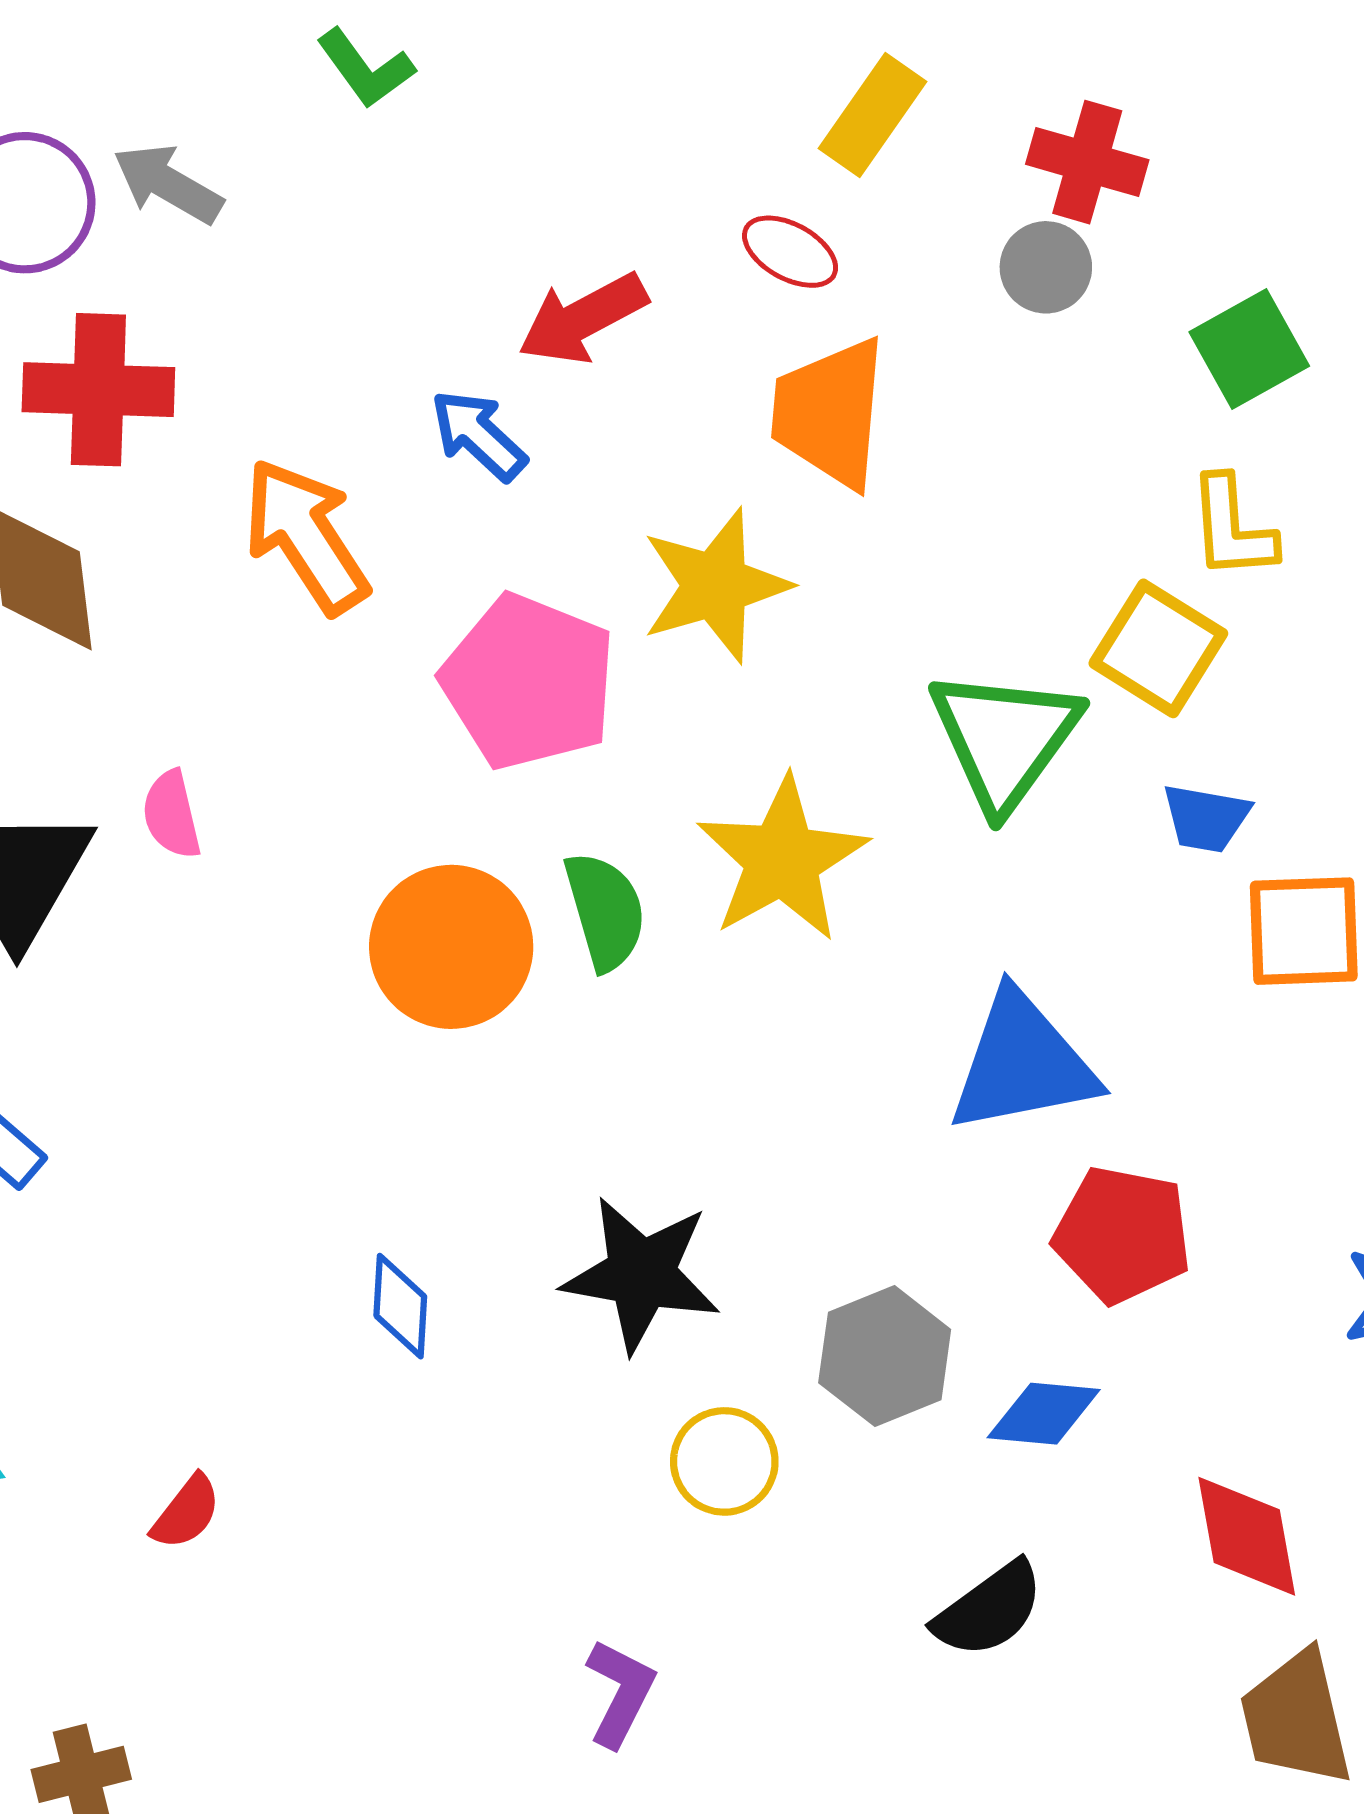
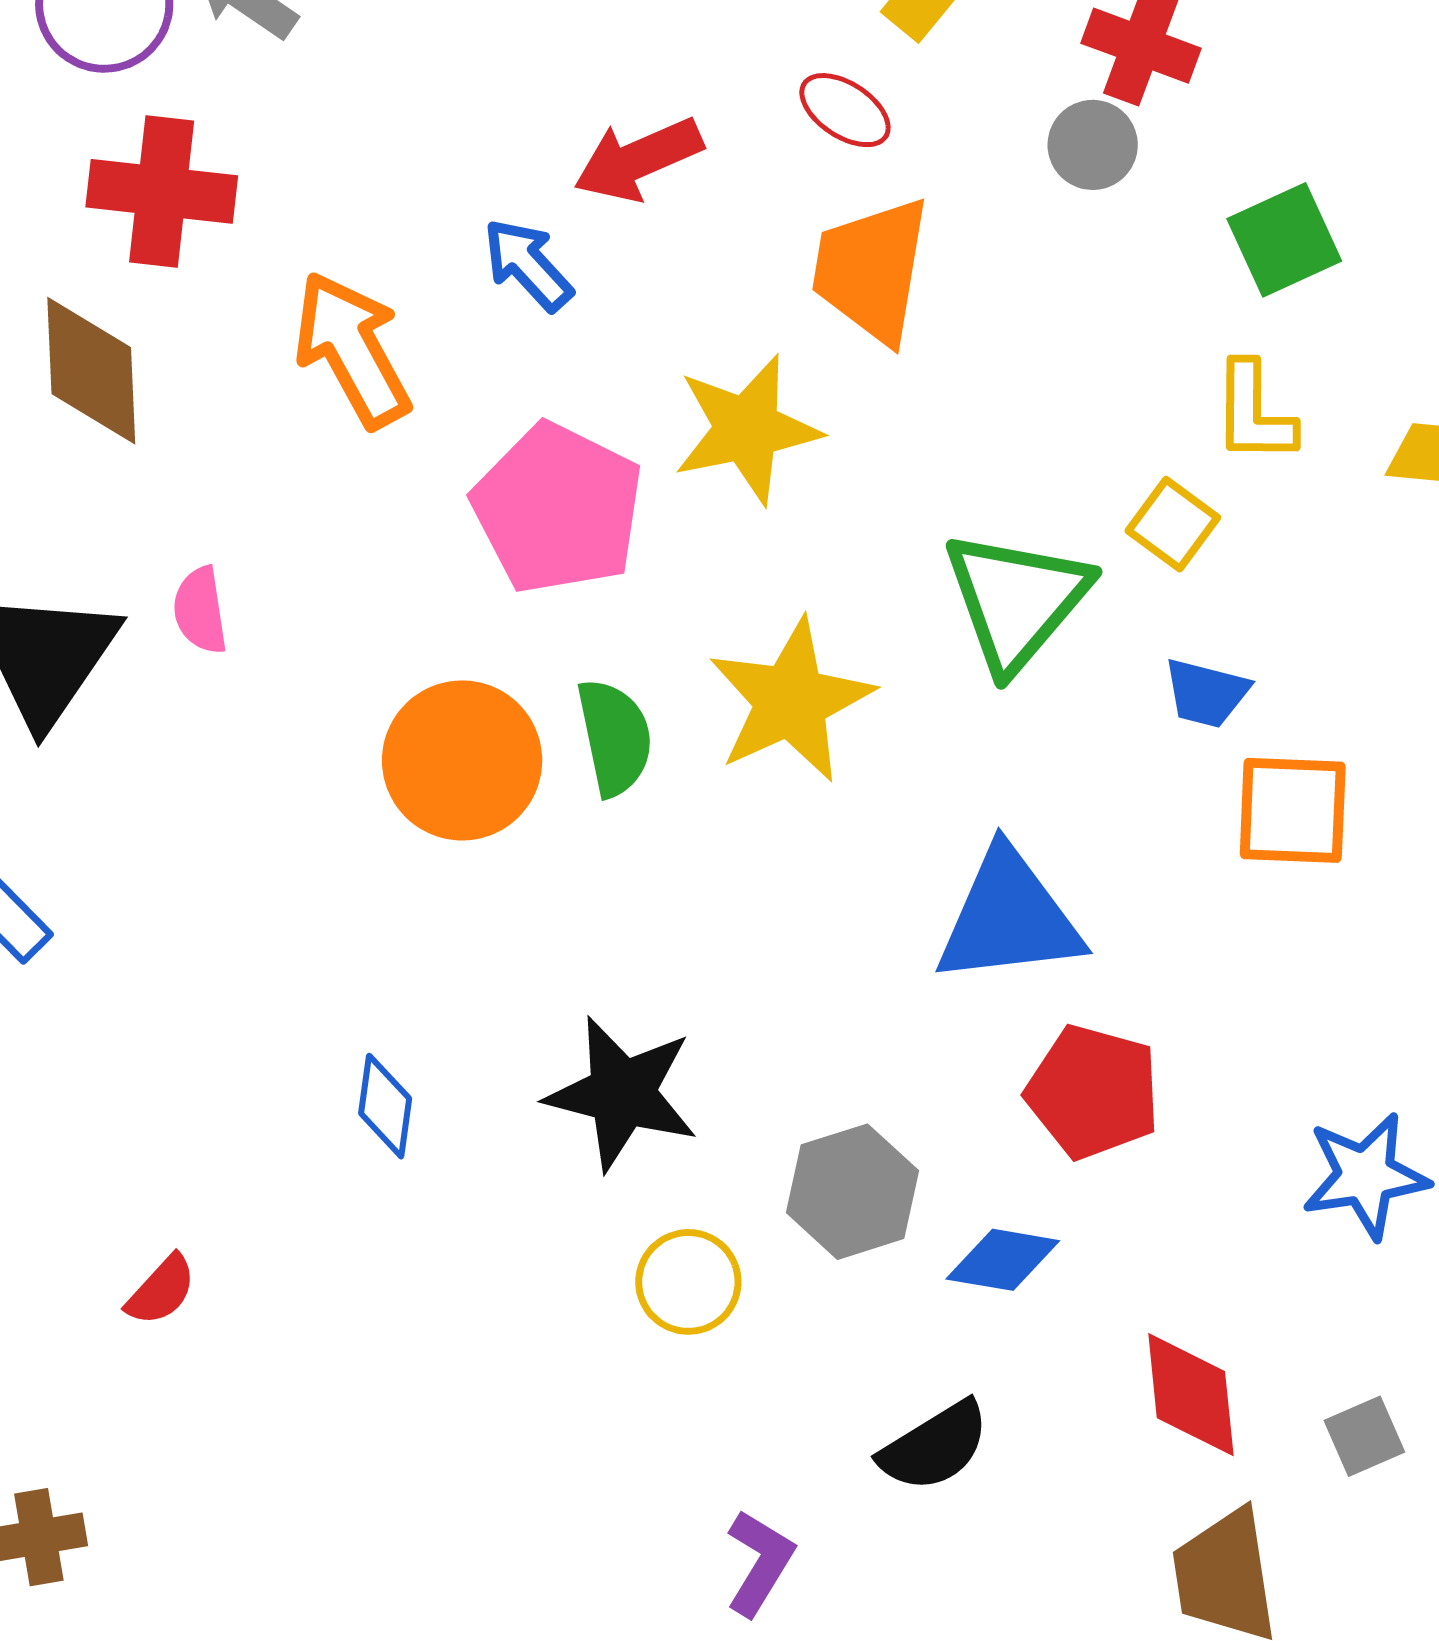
yellow square: (1158, 648) -> (1173, 524), size x0.7
purple L-shape: (620, 1693) -> (760, 1563), moved

